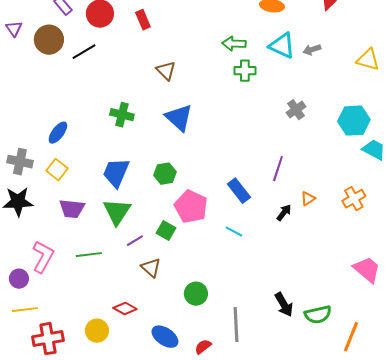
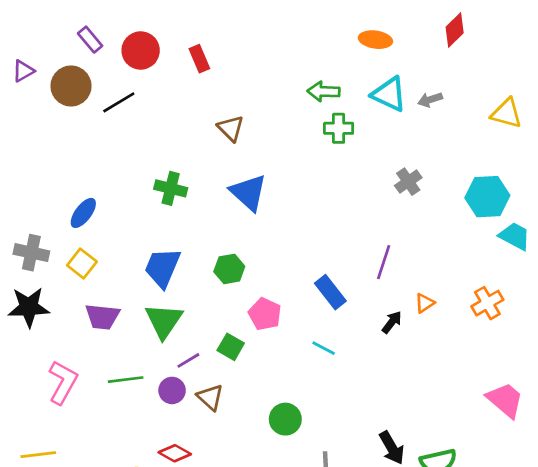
purple triangle: (14, 29) -> (23, 71), turned 36
pink pentagon: (191, 207) -> (265, 314), size x0.7
purple circle: (19, 279) -> (172, 390), moved
green circle: (196, 294) -> (285, 419), moved

